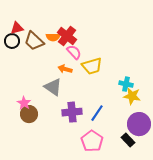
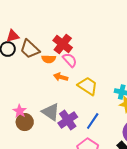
orange semicircle: (53, 37) -> (49, 59), moved
yellow trapezoid: (92, 66) -> (88, 86), moved, turned -130
gray triangle: (53, 87) -> (51, 112), moved
purple cross: (72, 112) -> (68, 120), turned -30

